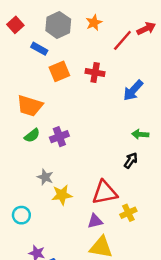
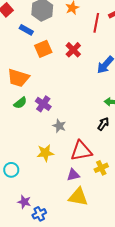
red line: (122, 40) -> (96, 23), turned -30
red cross: (95, 73) -> (73, 50), turned 35
purple cross: (59, 137) -> (43, 104), turned -35
gray star: (45, 177) -> (59, 126), moved

